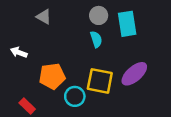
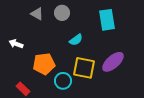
gray circle: (99, 15) -> (62, 13), moved
cyan semicircle: (96, 39) -> (76, 40), moved, turned 72

